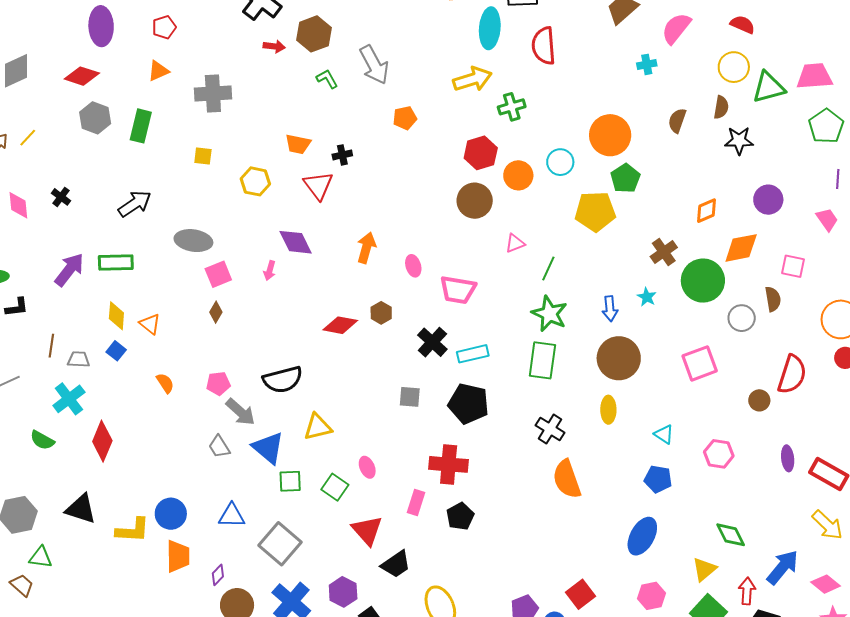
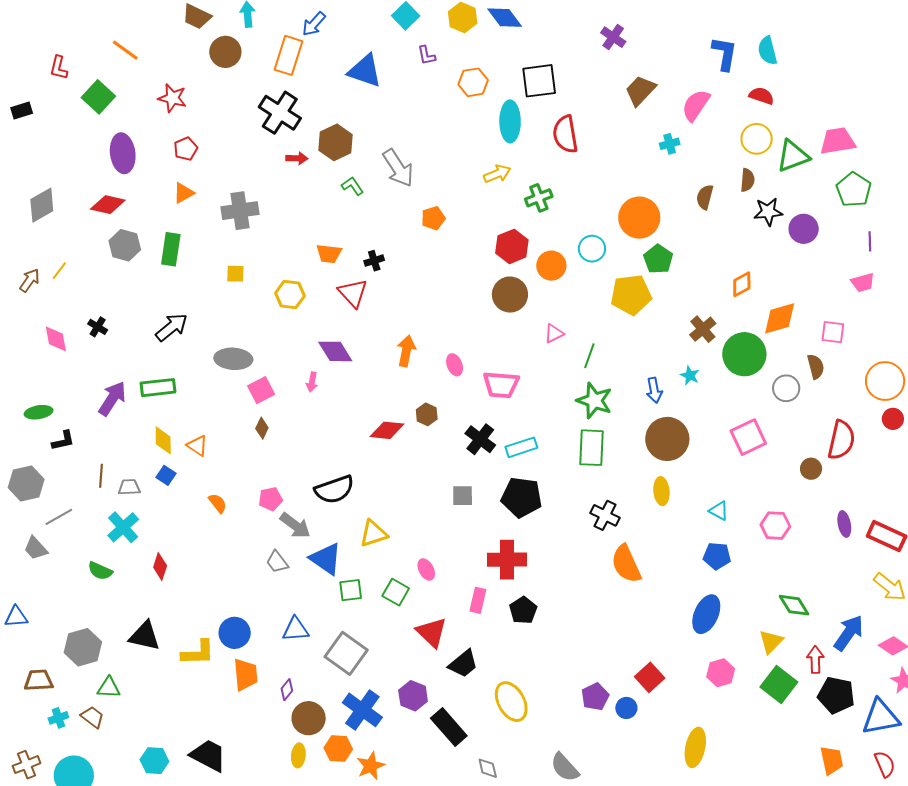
yellow arrow: (472, 79) -> (497, 174), size x0.7
purple circle: (768, 200) -> (804, 229), moved
pink trapezoid: (827, 219) -> (863, 282), turned 115
red diamond: (102, 441) -> (160, 567), size x0.7

